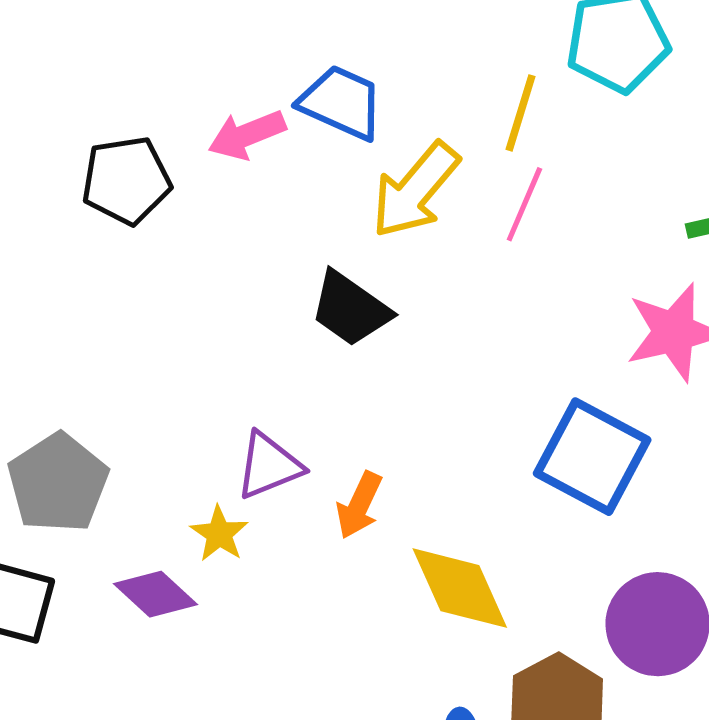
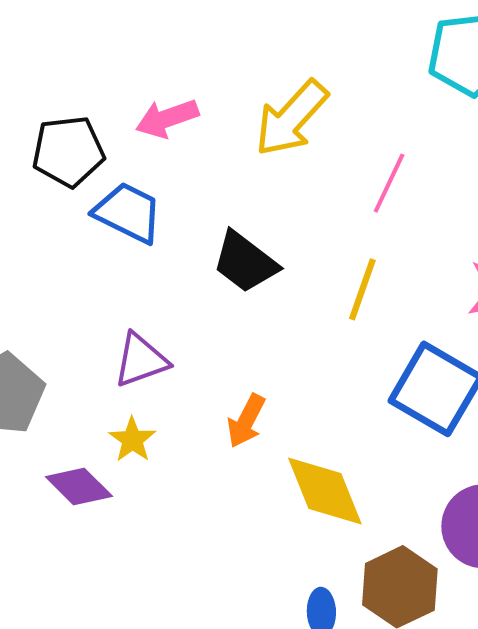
blue trapezoid: (341, 103) -> (128, 213), moved
yellow line: (521, 113) -> (362, 289), moved
yellow arrow: (415, 190) -> (291, 118), moved
purple triangle: (269, 466) -> (141, 360), moved

